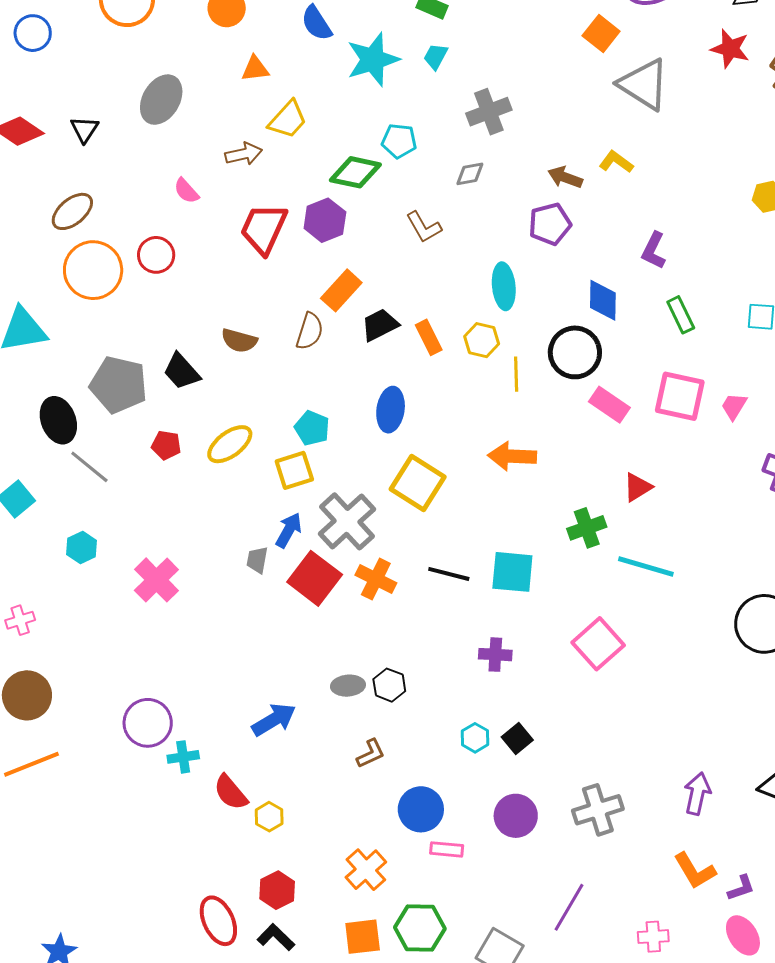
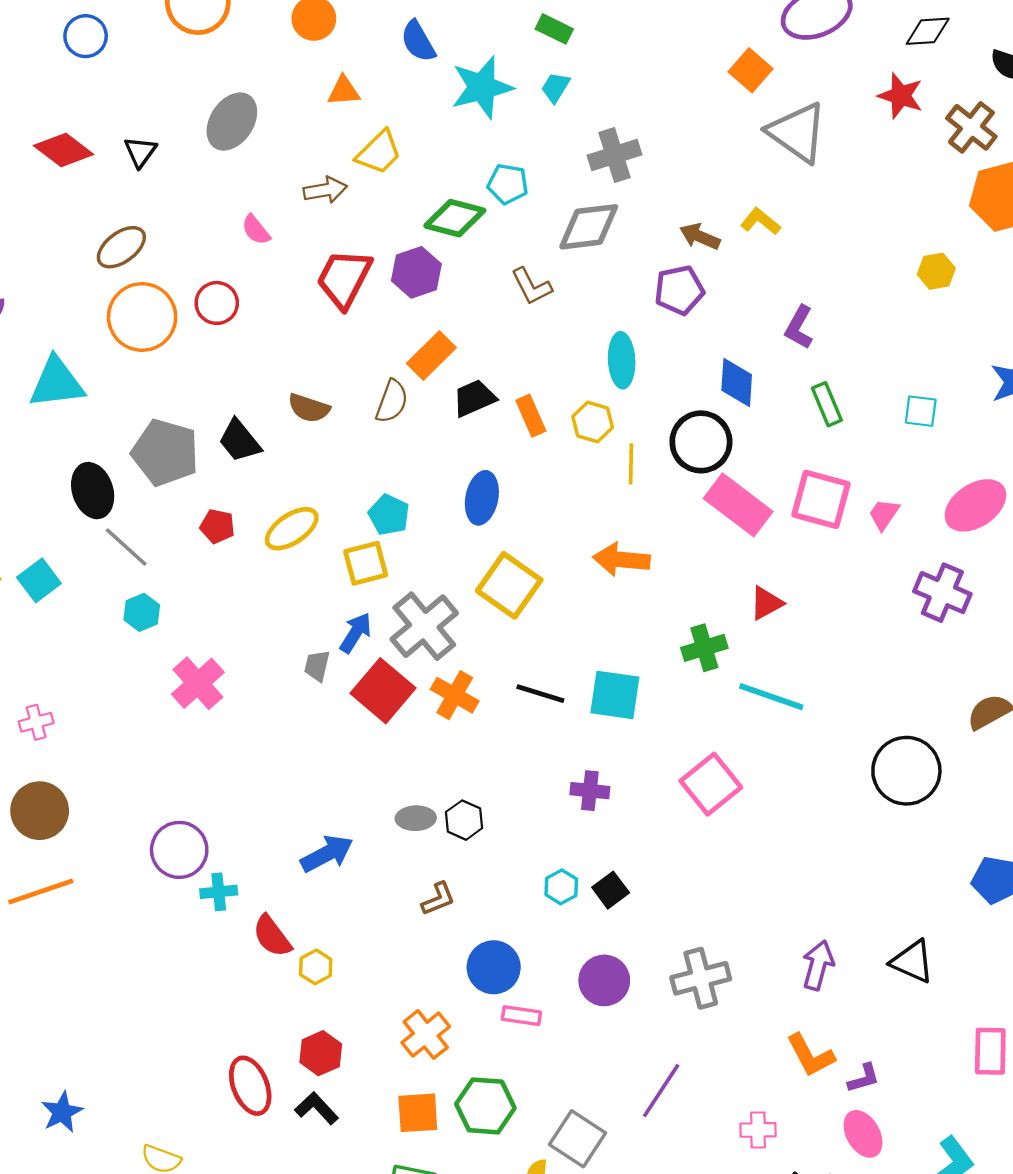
gray diamond: (470, 174) -> (589, 227), size x1.8
pink rectangle: (609, 405) -> (738, 505), size x1.4
cyan hexagon: (82, 548) -> (142, 612), moved

